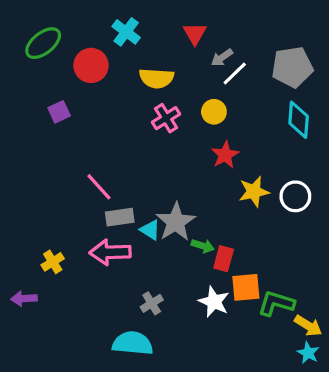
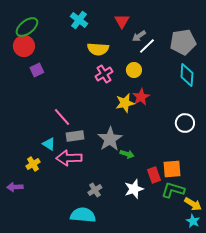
red circle: (91, 65) -> (24, 46), moved
yellow star: (254, 192) -> (125, 103), moved
cyan triangle: (150, 230) -> (49, 144), moved
red rectangle: (224, 259) -> (154, 175), moved, turned -35
orange square: (246, 287) -> (172, 169), moved
white star: (214, 302) -> (134, 189), turned 30

